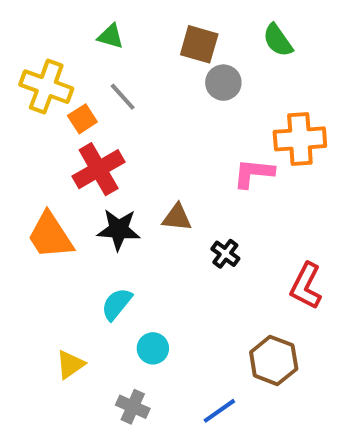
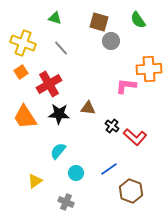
orange square: (82, 119) -> (21, 72), moved
red L-shape: (306, 286) -> (135, 137), moved, turned -75
brown hexagon: (274, 360) -> (131, 191), moved
blue line: (219, 411) -> (109, 169), moved

